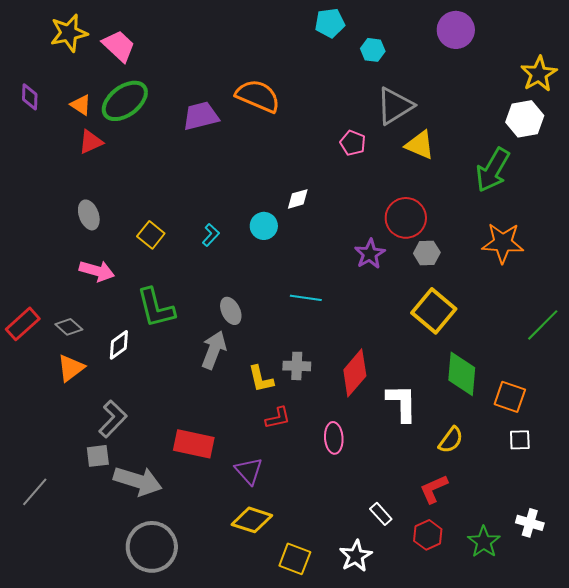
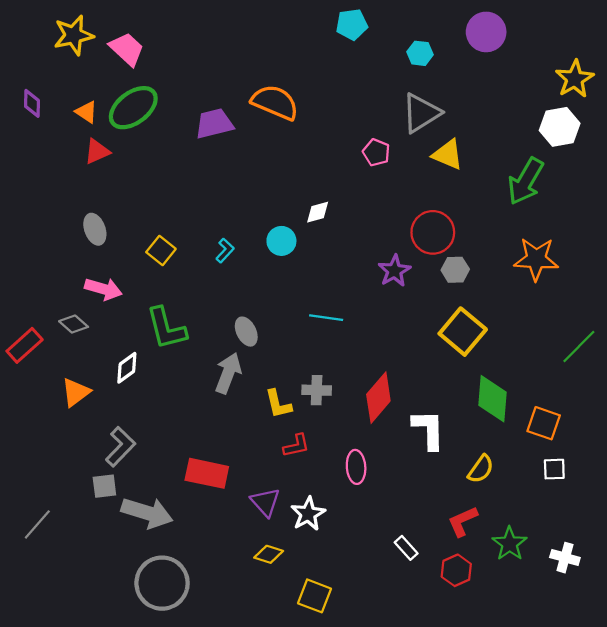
cyan hexagon: (373, 50) -> (420, 53), moved
gray diamond: (69, 327) -> (74, 324), moved
yellow diamond: (252, 520) -> (269, 554), size x0.7
green star: (484, 542) -> (510, 544), moved
white star: (356, 556) -> (308, 514), moved

